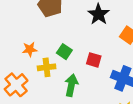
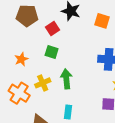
red square: (94, 60) -> (53, 28), moved, turned -32
yellow cross: (47, 67) -> (43, 83), moved

